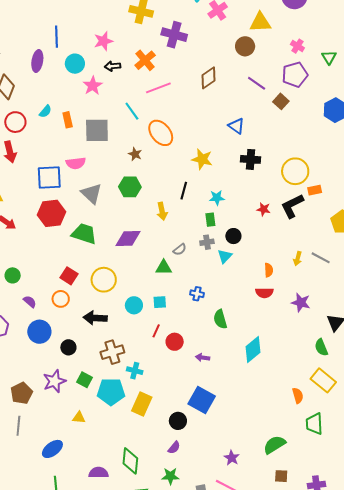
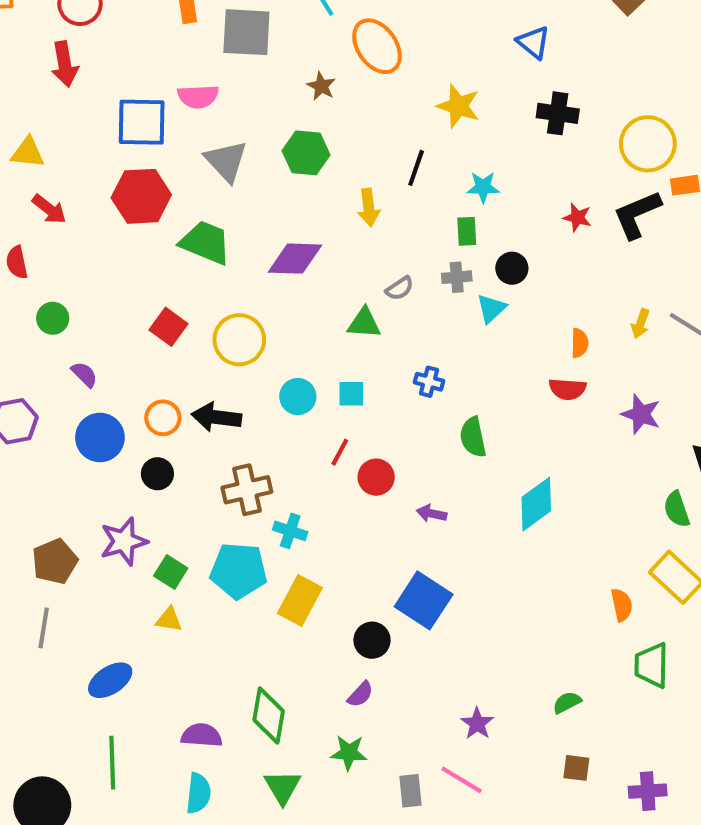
orange circle: (61, 299) -> (163, 418), moved
green square: (84, 380) -> (171, 572), moved
green semicircle: (274, 445) -> (567, 702), size x0.6

